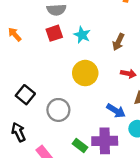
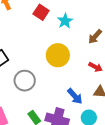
red square: (54, 33) -> (41, 12), turned 35

